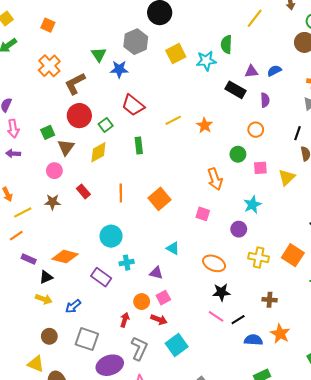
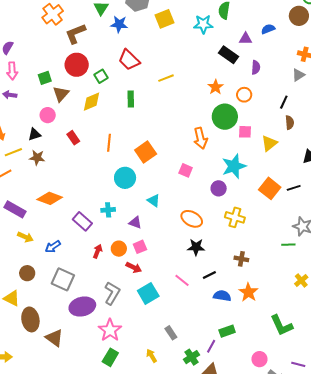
yellow square: (176, 54) -> (165, 19), moved
blue semicircle: (274, 71) -> (268, 29), moved
orange star: (205, 125) -> (216, 87), moved
green circle: (238, 154) -> (225, 117), size x1.6
brown star: (52, 202) -> (37, 158), moved
cyan star: (252, 205) -> (234, 166), size x1.4
cyan circle: (111, 236) -> (125, 178), moved
orange square: (293, 255) -> (270, 188), moved
purple rectangle: (29, 259) -> (15, 209), moved, size x1.5
black triangle: (46, 277) -> (34, 134), moved
pink line: (216, 316) -> (182, 280), moved
red arrow: (125, 320) -> (98, 251), moved

